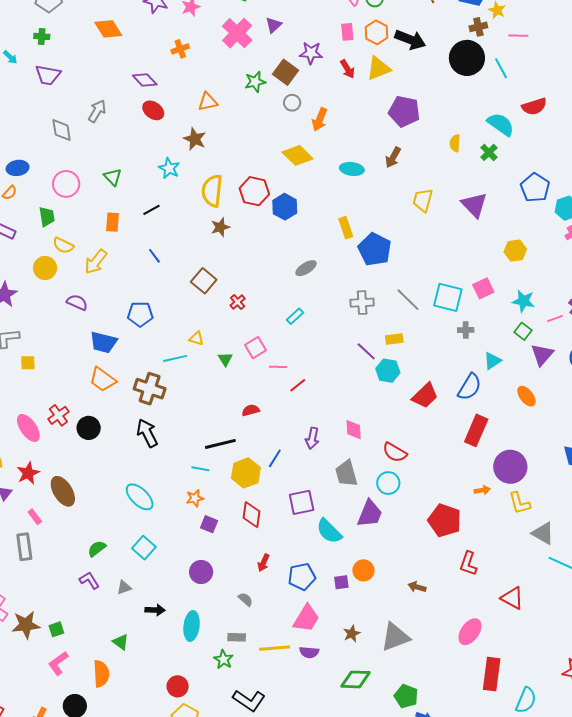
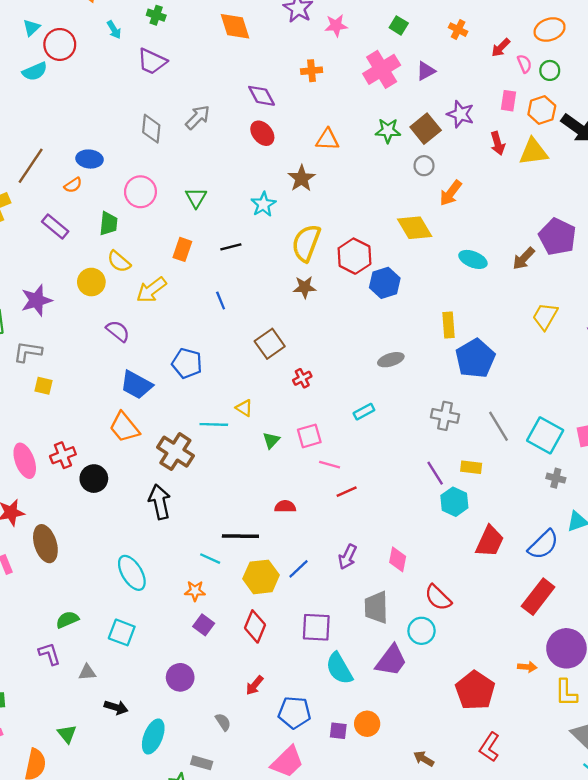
purple pentagon: (404, 111) -> (557, 237), moved
red trapezoid: (425, 396) -> (490, 541), turned -36
cyan square: (144, 548) -> (122, 632), turned -35

